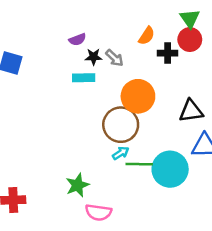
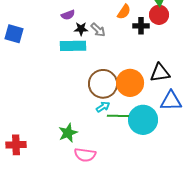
cyan rectangle: (84, 78) -> (73, 46), size x1.4
orange circle: (138, 96) -> (130, 83), moved

